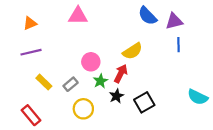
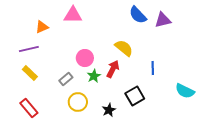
orange triangle: (30, 23) -> (42, 27), moved
blue line: (178, 45) -> (153, 68), moved
yellow semicircle: (133, 51) -> (124, 48), turned -108
yellow rectangle: (44, 82) -> (30, 73), moved
black star: (116, 96) -> (109, 110), moved

